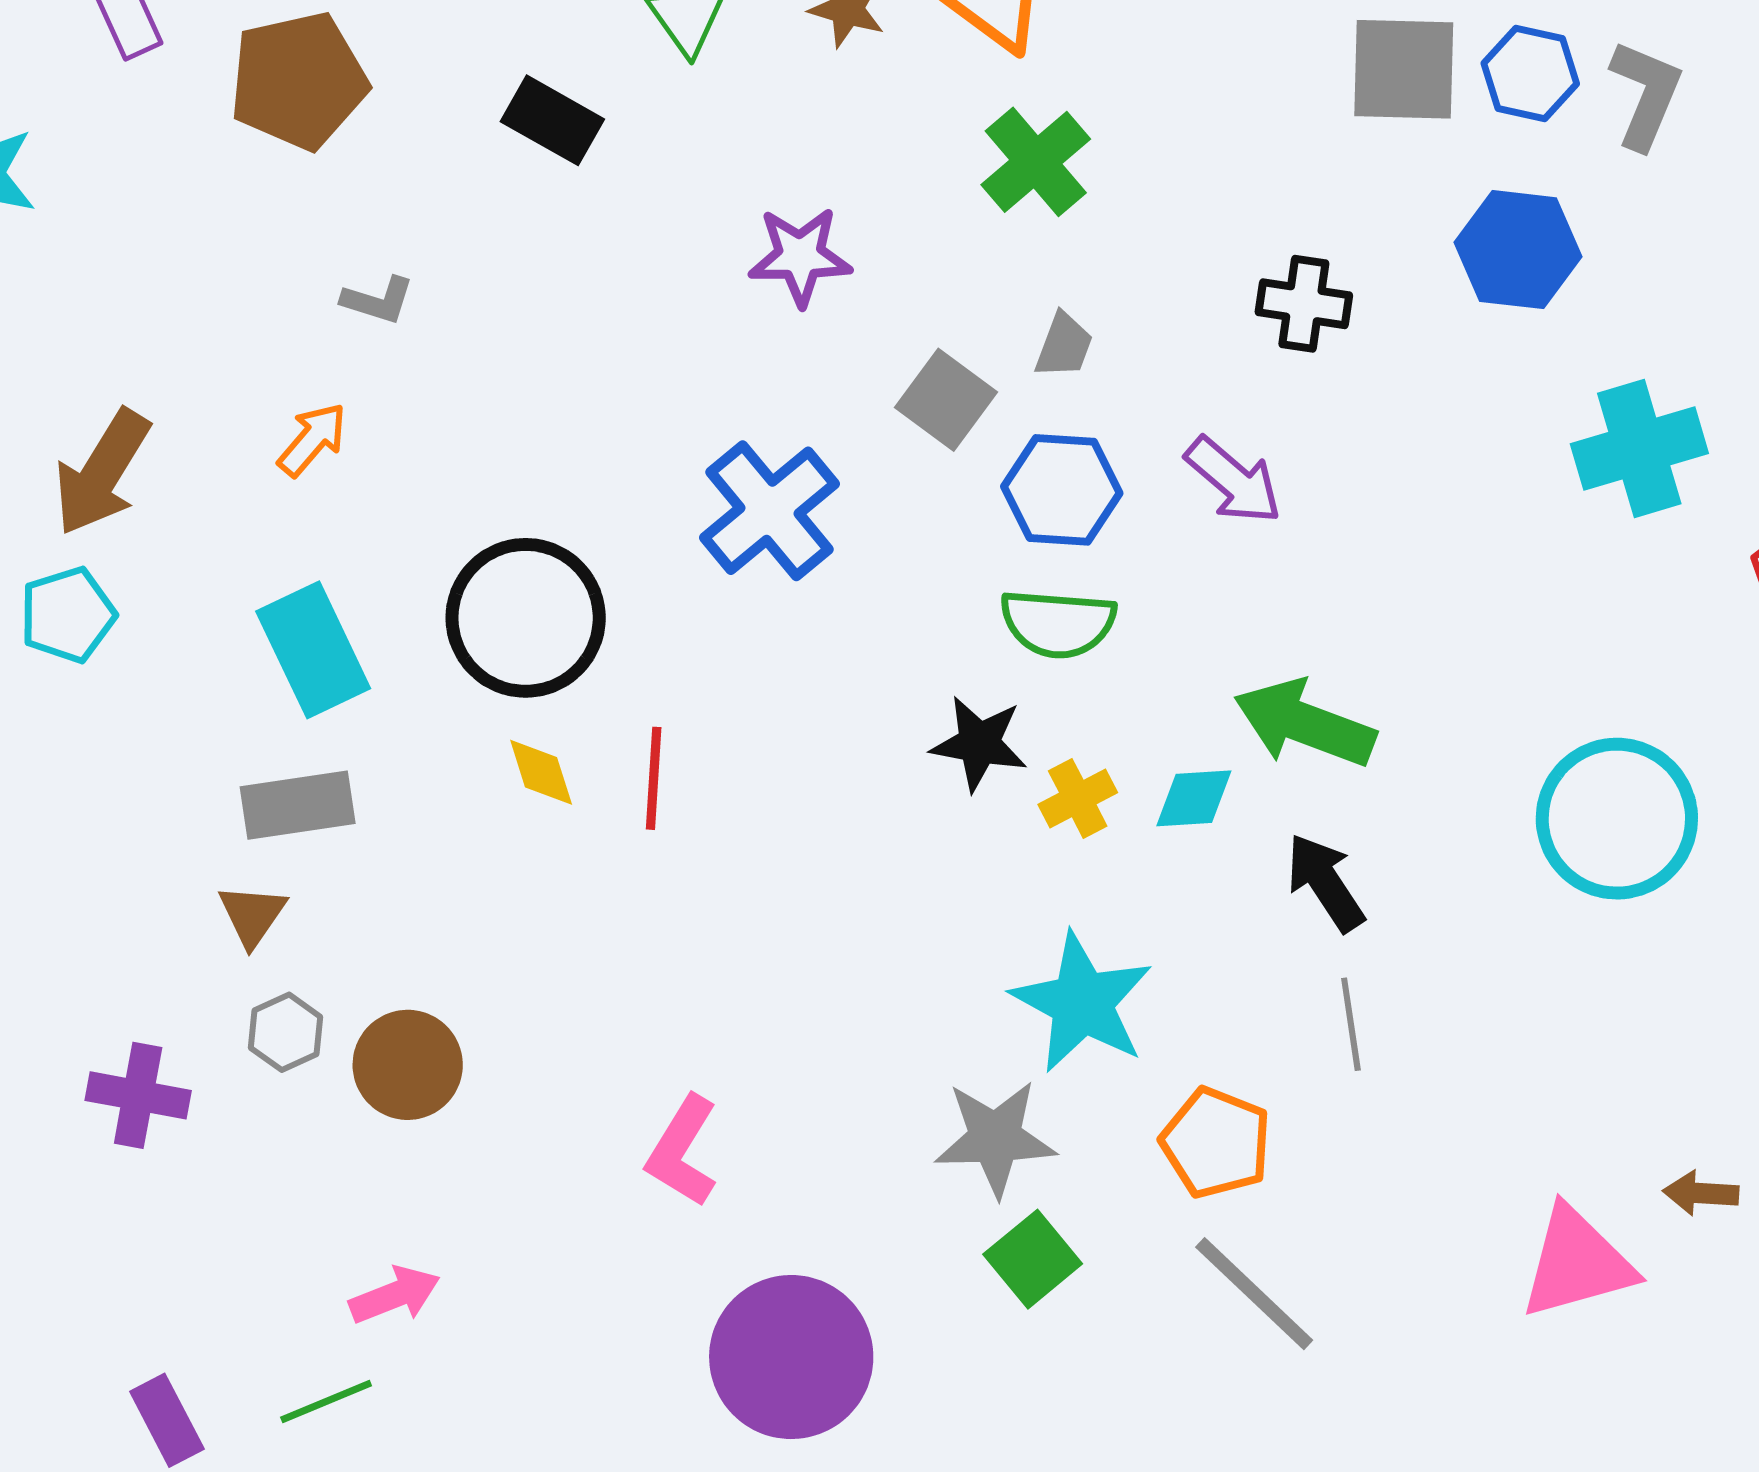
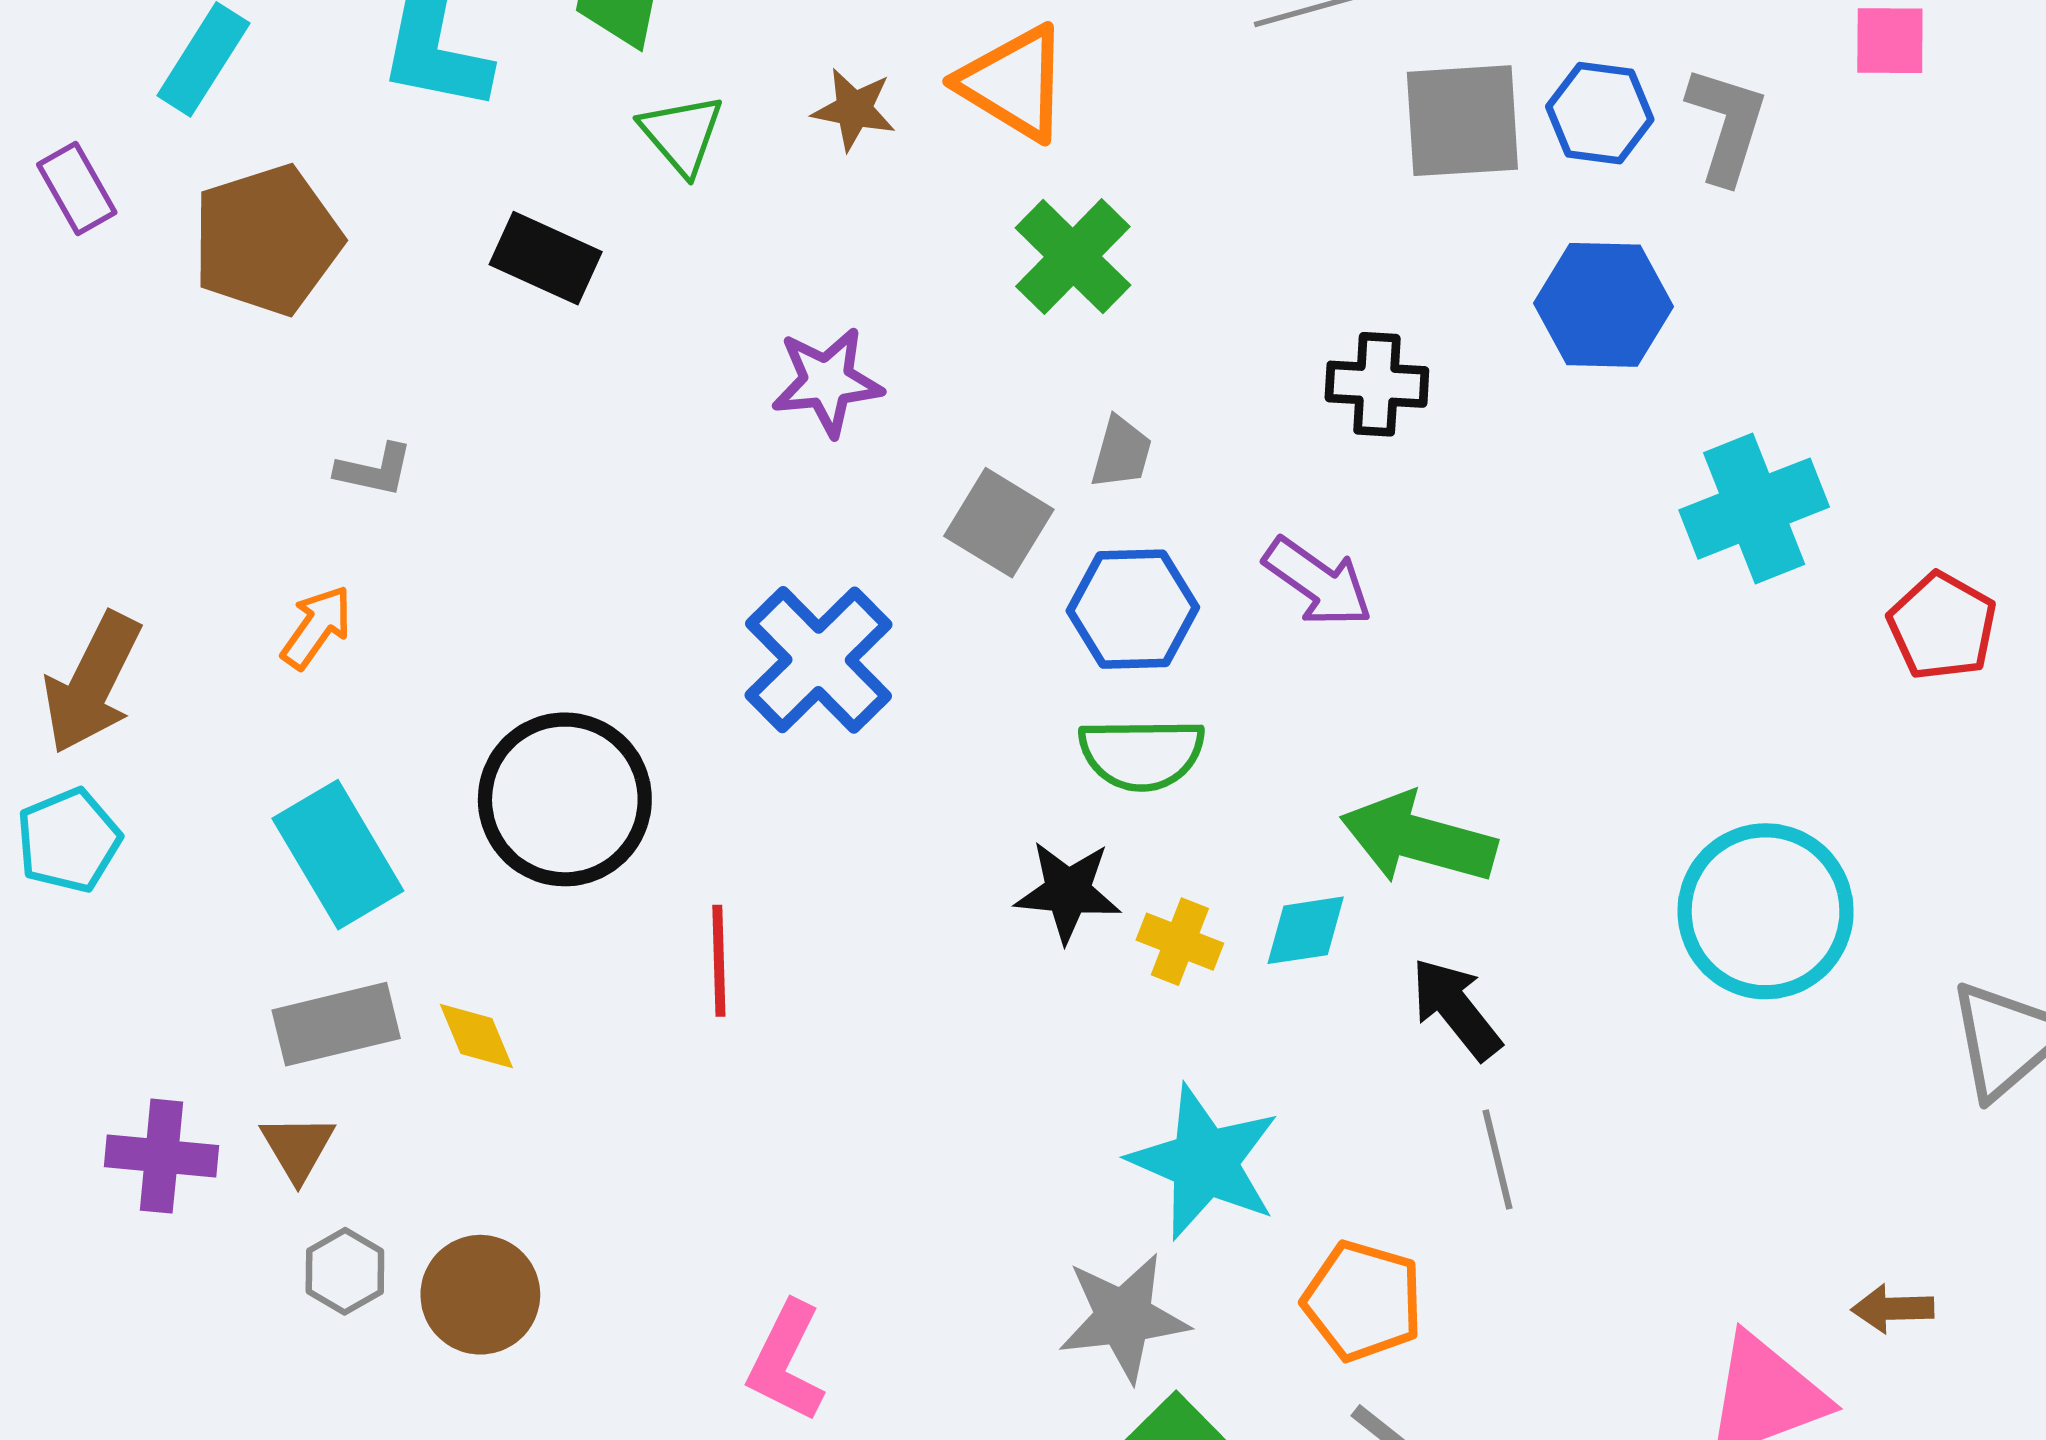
yellow diamond: (541, 772) -> (476, 1036), moved
yellow cross: (1078, 798) -> (1180, 942), turned -36
purple cross: (138, 1095) -> (162, 1156), moved

